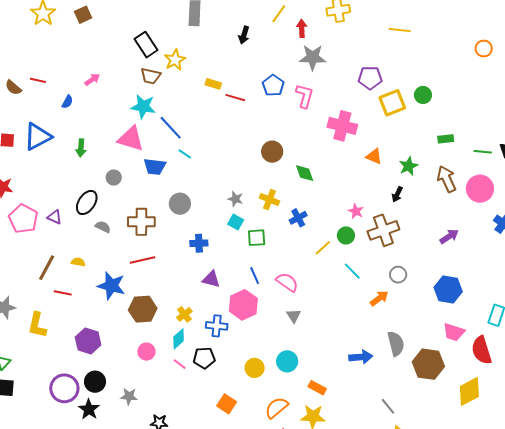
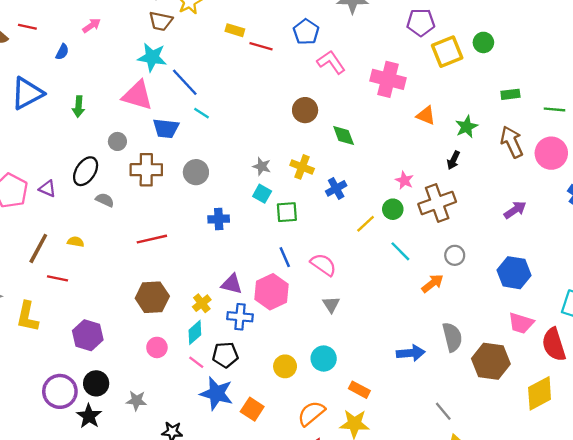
pink L-shape: (305, 96) -> (331, 62), moved, turned -50
brown cross: (141, 222) -> (146, 170), moved
purple triangle: (211, 279) -> (232, 284), moved
blue star: (111, 286) -> (217, 393), moved

